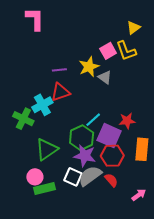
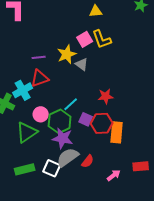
yellow triangle: (133, 28) -> (96, 11), moved, turned 32
red star: (127, 121) -> (106, 96), moved
purple square: (109, 136) -> (86, 119), size x0.6
red hexagon: (112, 156) -> (102, 123), moved
pink circle: (35, 177) -> (41, 114), moved
white square: (73, 177) -> (52, 168), moved
red semicircle: (111, 180) -> (88, 161), turned 80

